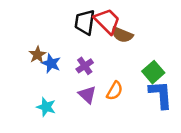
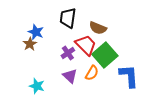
red trapezoid: (107, 21) -> (86, 45), moved
blue star: (51, 63) -> (36, 32), moved
green square: (153, 72) -> (105, 55), moved, size x1.4

